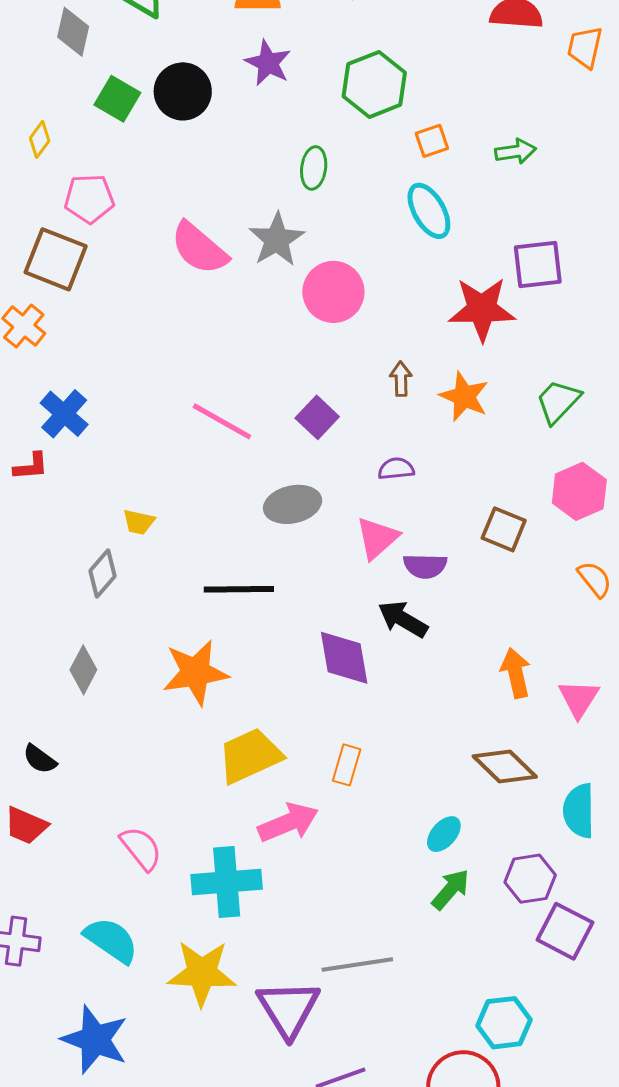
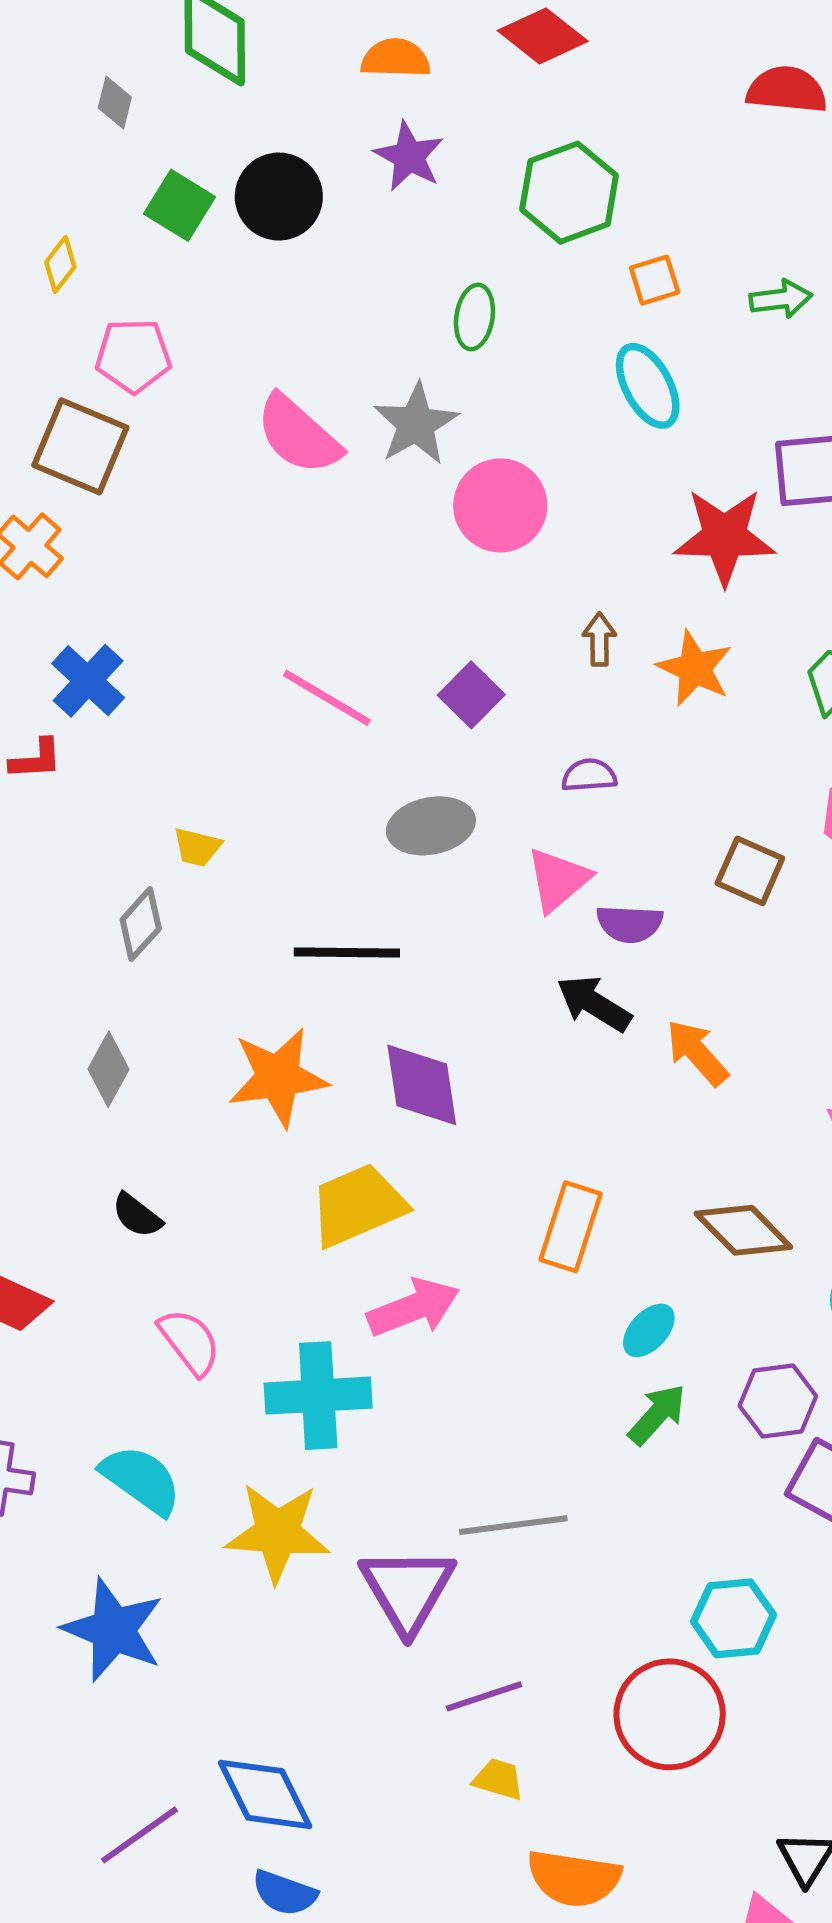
gray diamond: (73, 32) -> (115, 102), size x0.7
purple diamond: (344, 658) -> (422, 1085), moved
orange arrow: (516, 673) -> (697, 1053), moved, turned -30
black semicircle: (40, 759) -> (137, 1215), moved
orange rectangle: (347, 765) -> (571, 1227), moved, size x1.4

